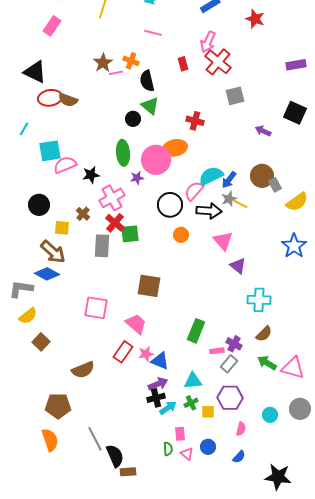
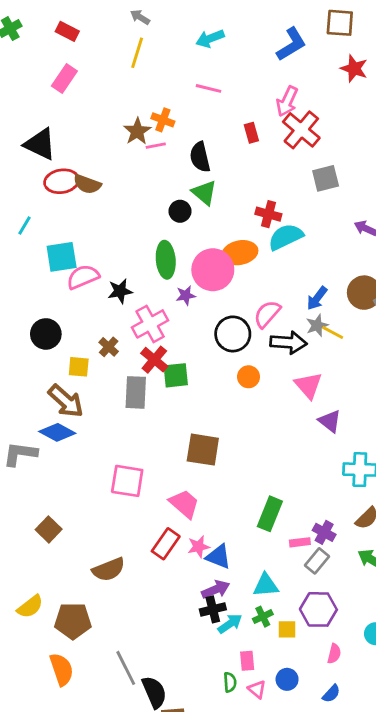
orange cross: (131, 61) -> (163, 120), moved
cyan semicircle: (211, 176) -> (286, 237), moved
yellow semicircle: (28, 316) -> (30, 607), moved

